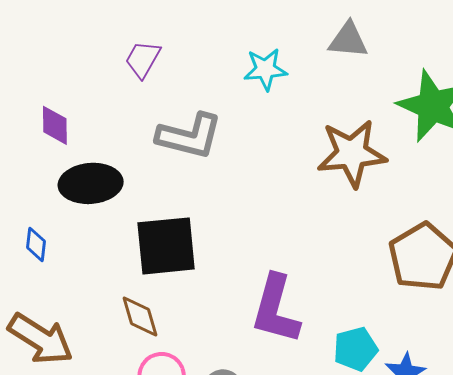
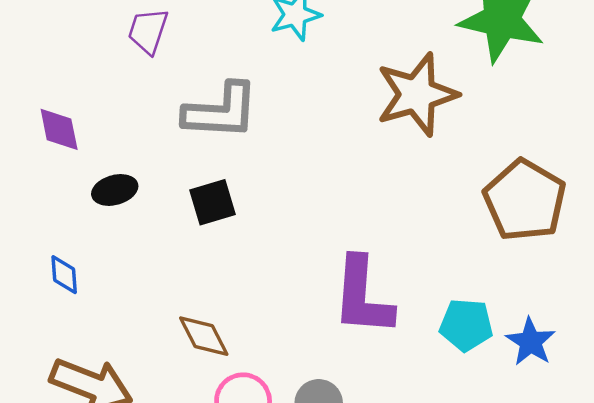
black ellipse: (91, 183) -> (115, 190), size x0.6
black square: (166, 246) -> (212, 202), moved, size x0.6
cyan pentagon: (355, 349) -> (466, 325), turned 30

